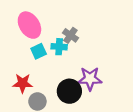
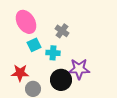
cyan cross: (59, 47) -> (53, 53), moved

